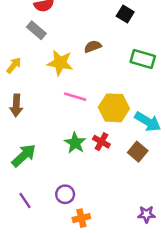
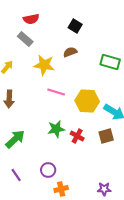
black square: (125, 14) -> (75, 26), moved
red cross: (101, 142) -> (77, 136), moved
green star: (75, 143) -> (56, 129), turned 30
brown square: (138, 152) -> (106, 136), turned 35
purple star: (146, 214) -> (104, 189), moved

